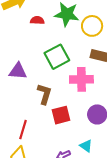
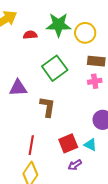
pink cross: (81, 79) -> (95, 81), moved, size x0.6
red square: (61, 115) -> (68, 143), moved
cyan triangle: (86, 146) -> (90, 145), moved

